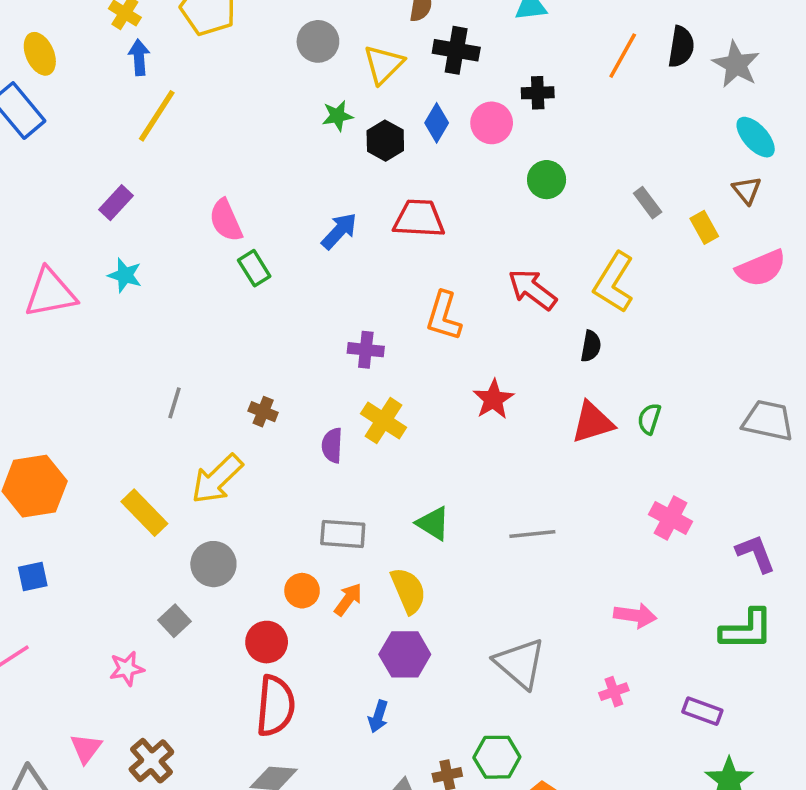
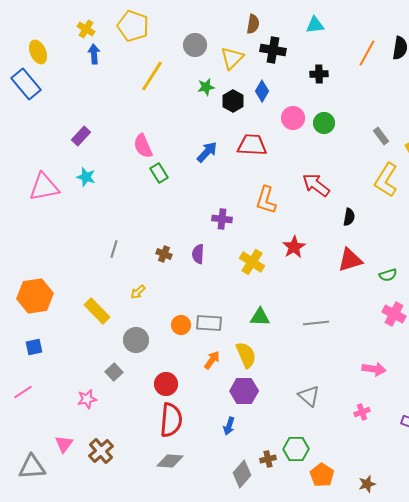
yellow line: (157, 116) -> (152, 76), moved
pink circle: (492, 123) -> (293, 118), moved
yellow L-shape: (614, 282) -> (386, 180), moved
green semicircle: (649, 419) -> (388, 275), moved, turned -126
yellow cross: (384, 421) -> (252, 262), moved
purple semicircle: (332, 445) -> (198, 254), moved
yellow arrow: (217, 479) -> (138, 292), size x0.5
green triangle: (433, 523) -> (260, 317), turned -30
orange circle: (302, 591) -> (181, 325), moved
gray triangle: (520, 663) -> (309, 396), size x0.7

